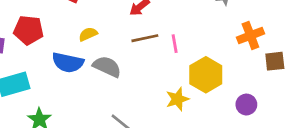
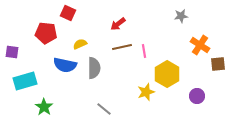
red pentagon: (29, 30) -> (46, 33), moved
orange cross: (250, 36) -> (200, 45), turned -36
gray semicircle: (107, 67) -> (94, 68), turned 65

